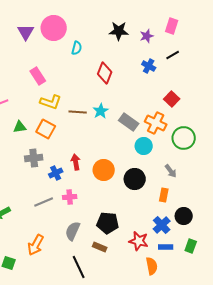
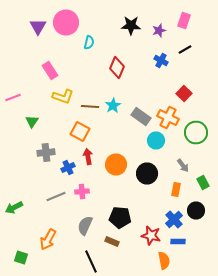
green triangle: (20, 127) -> (32, 122), turned -48
orange square: (46, 129) -> (80, 132), moved
green rectangle: (191, 246) -> (203, 182), moved, turned -48

